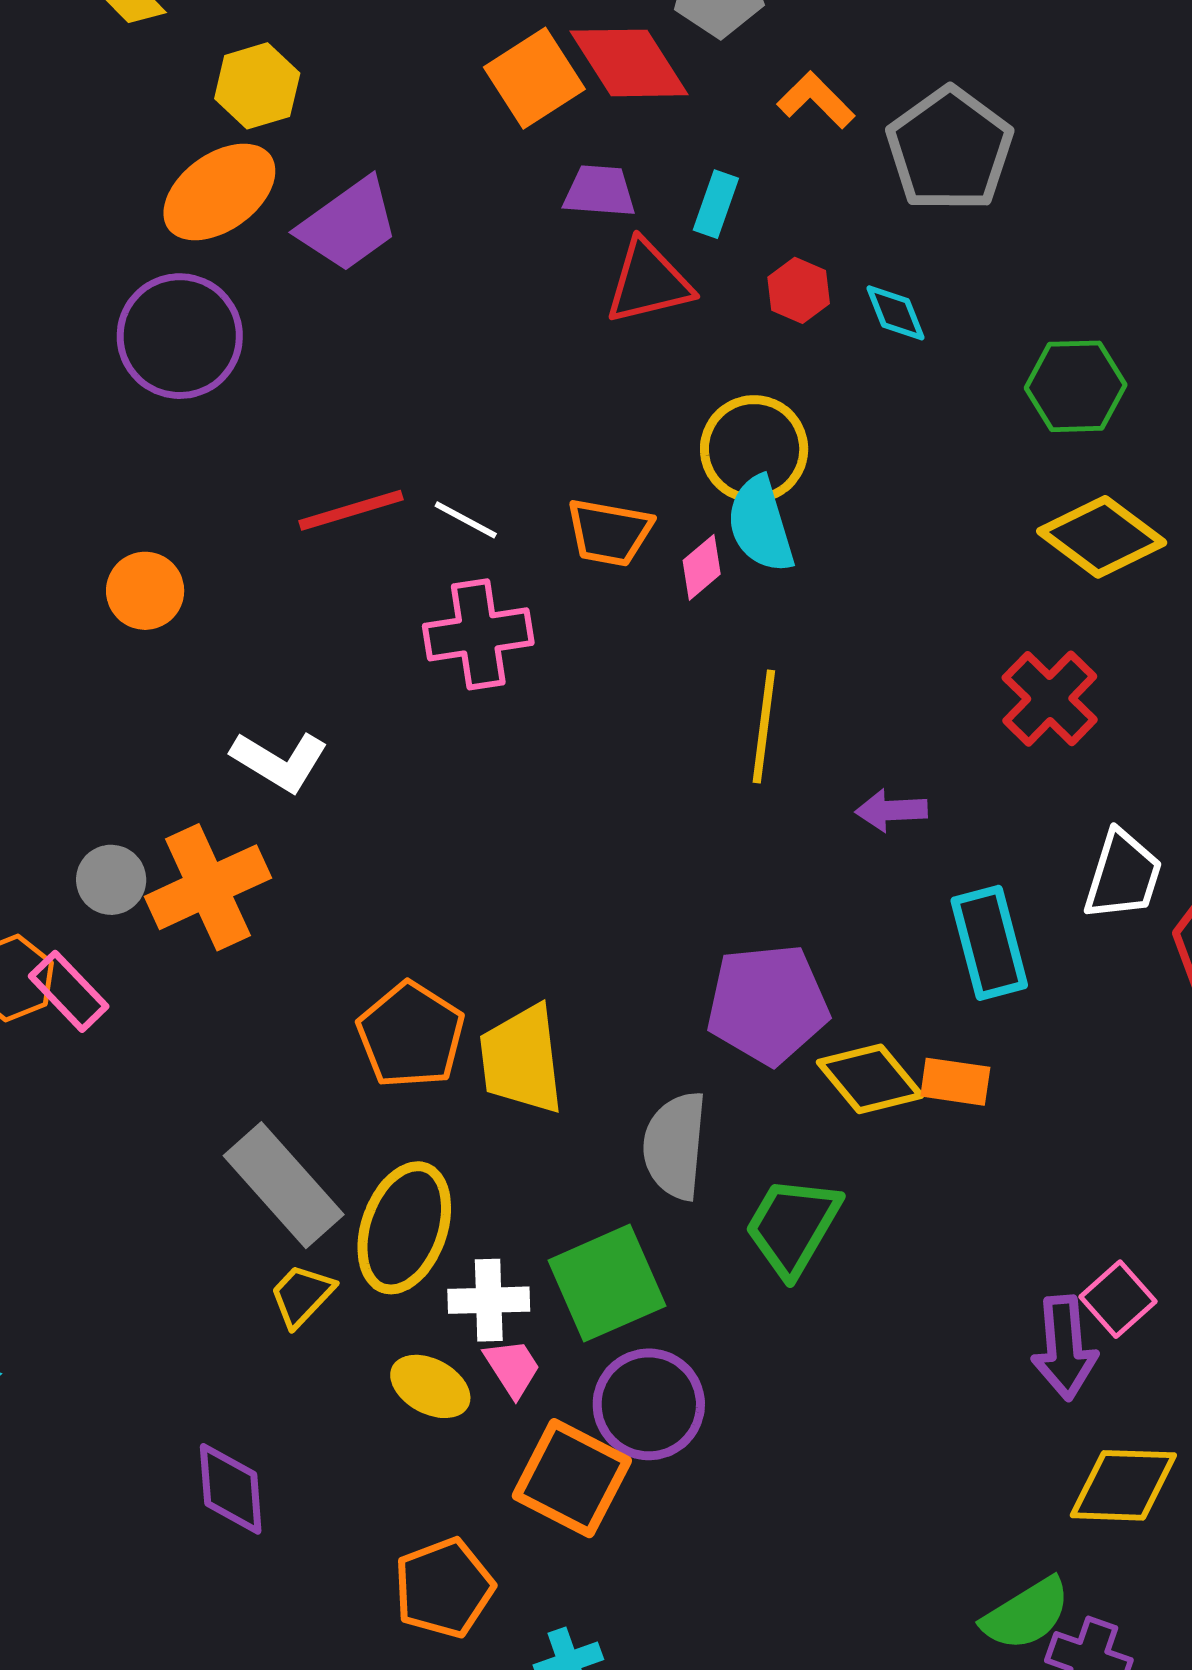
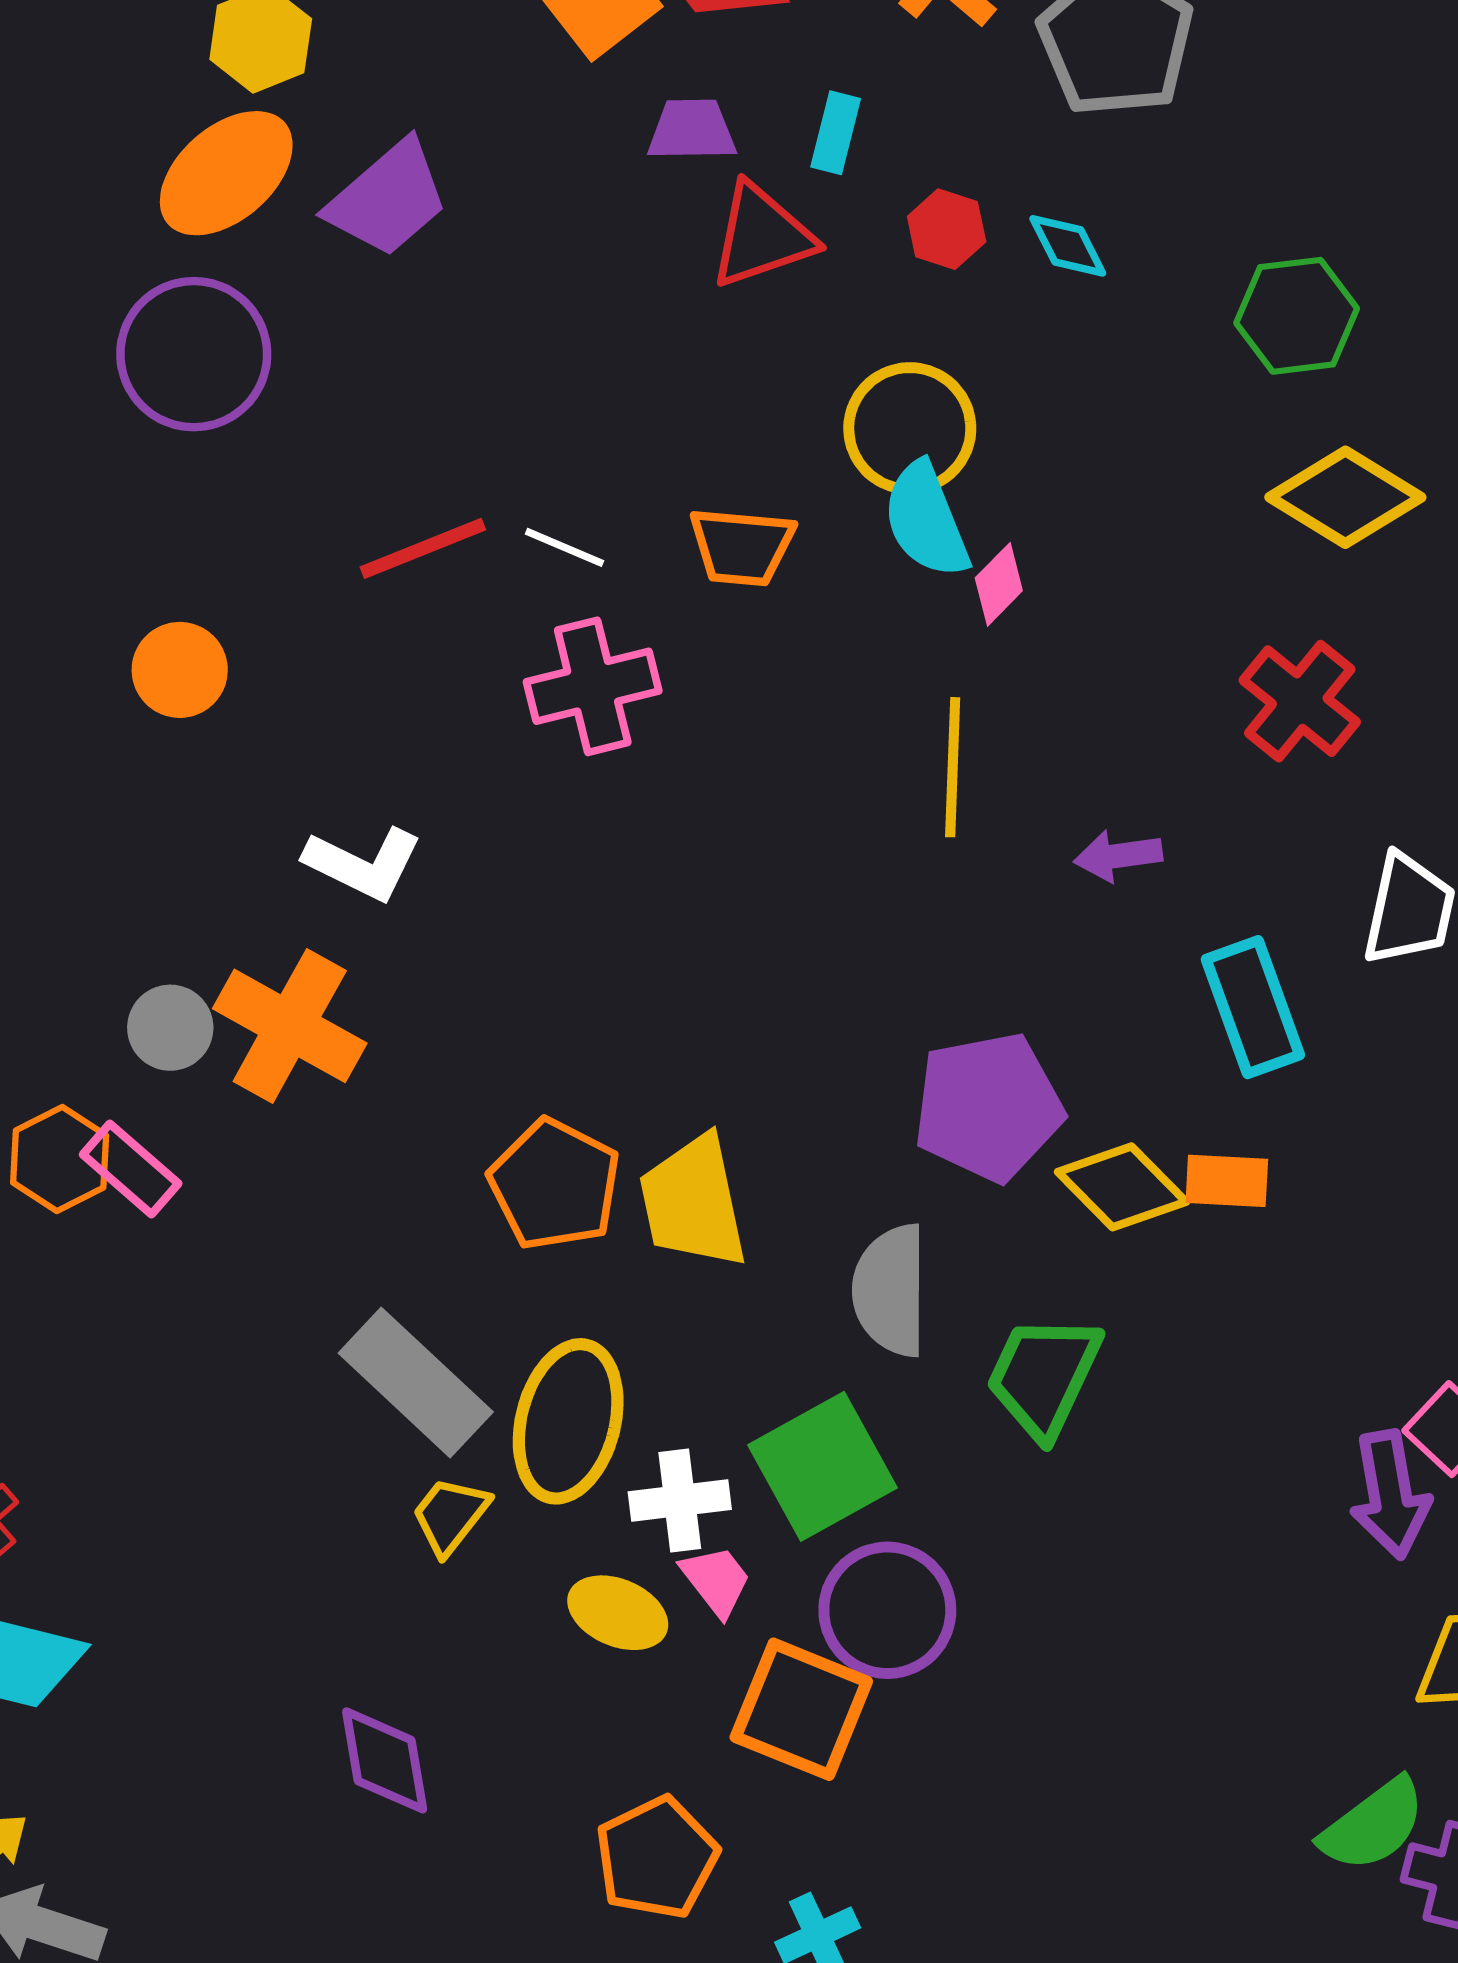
pink diamond: (702, 567) -> (999, 584), moved
orange cross: (208, 887) -> (290, 1026), turned -31

